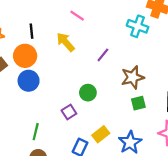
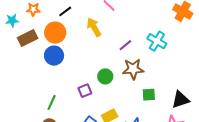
cyan cross: (138, 26) -> (157, 41), moved
black line: (31, 31) -> (65, 11), turned 48
brown star: (133, 77) -> (133, 69), moved

